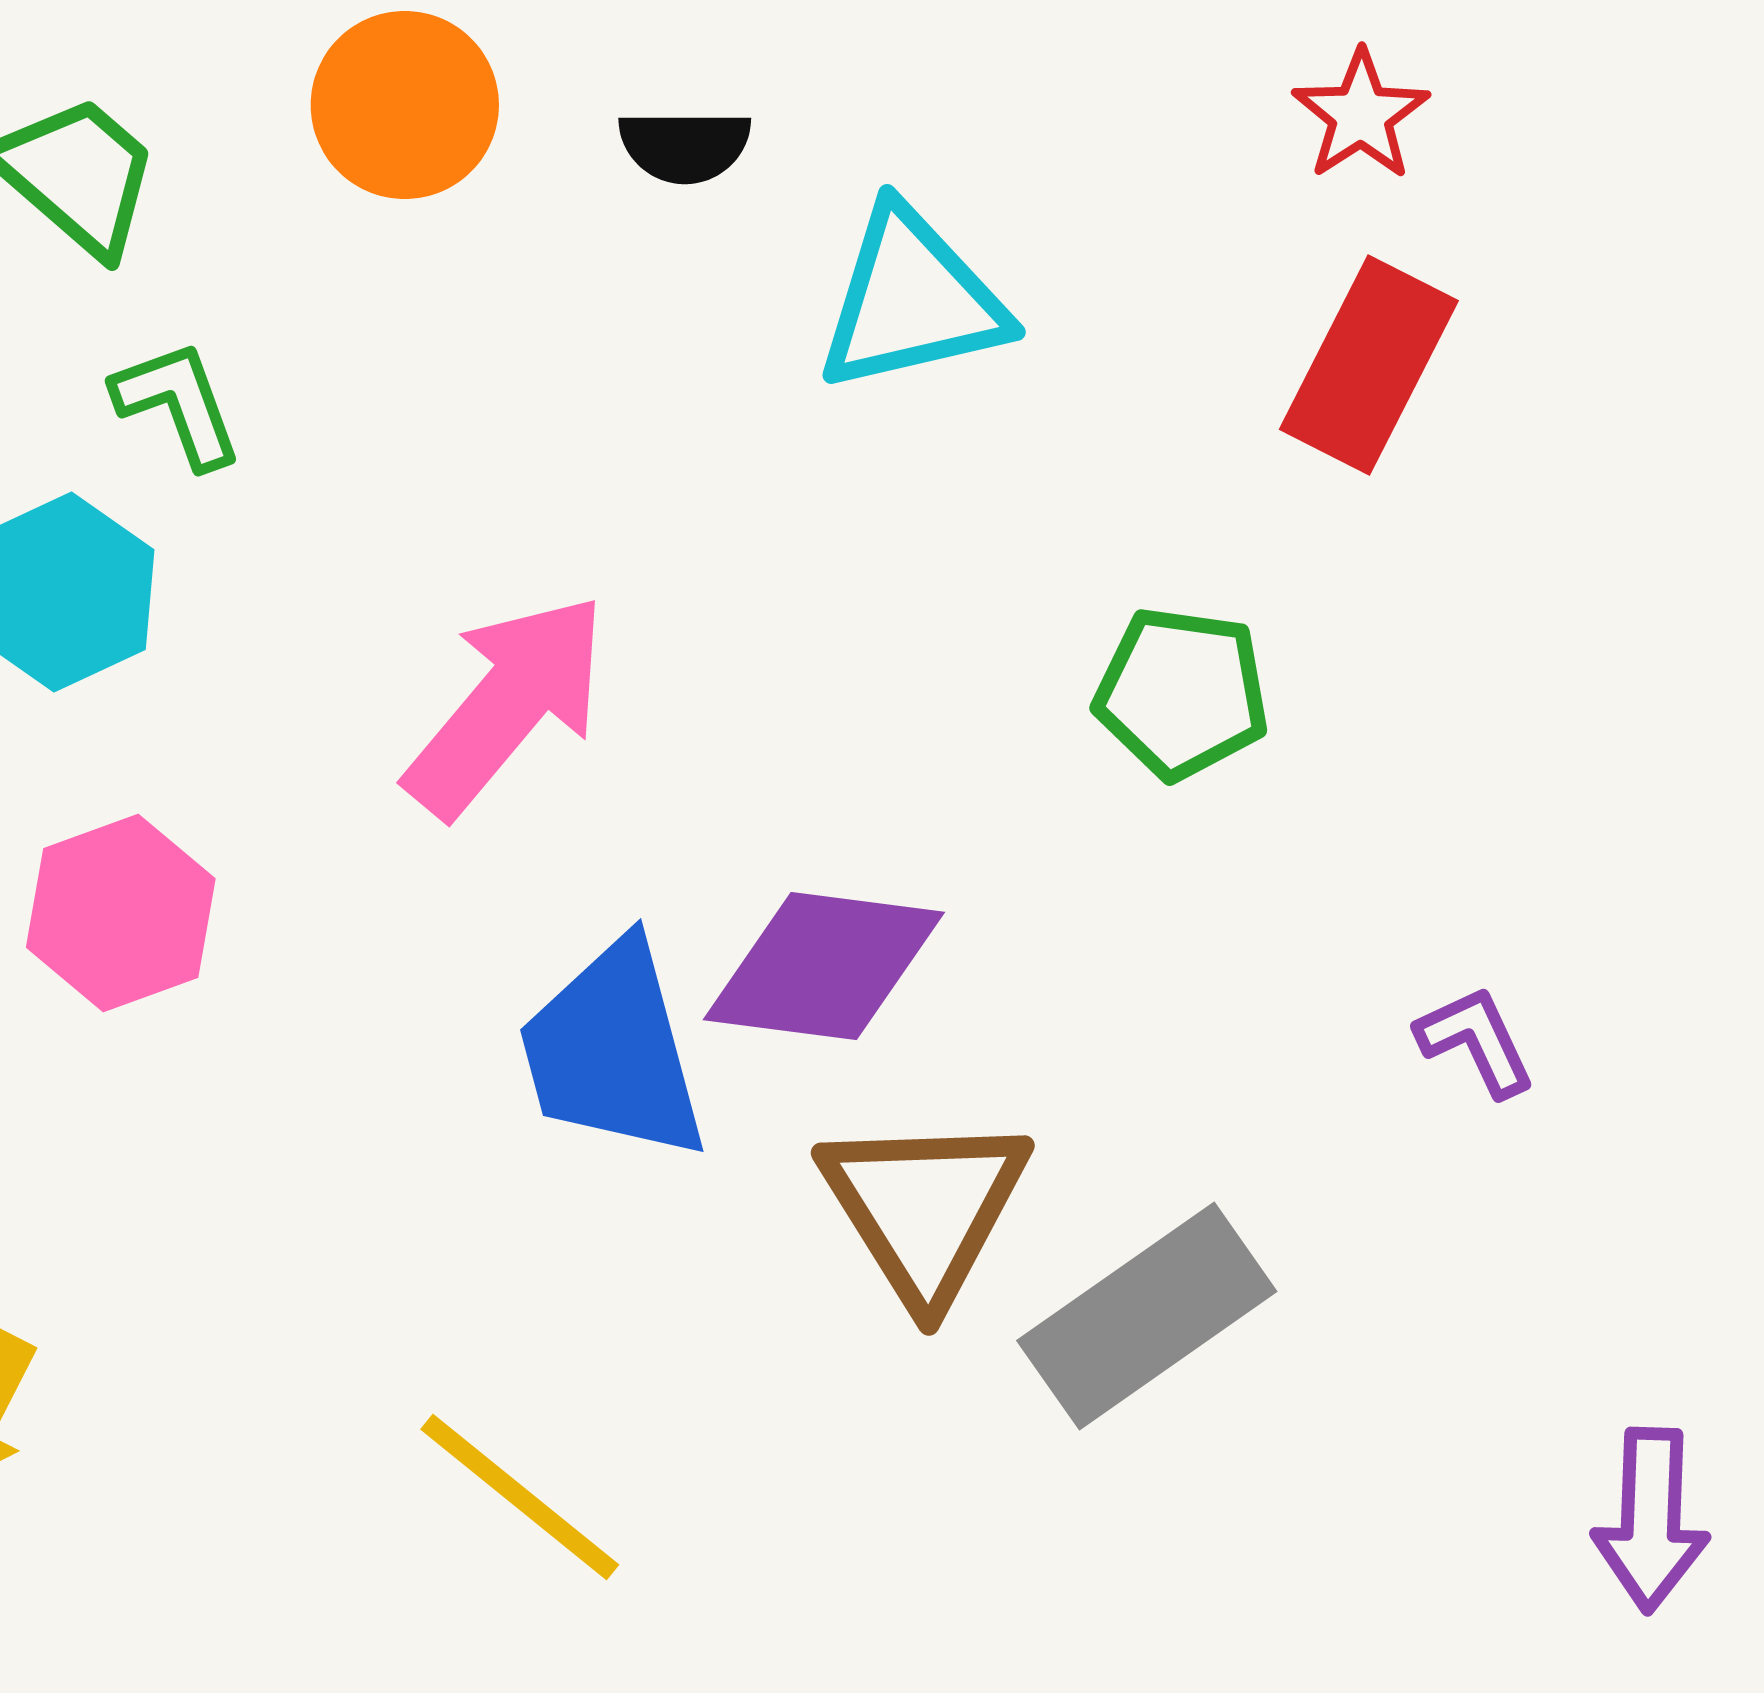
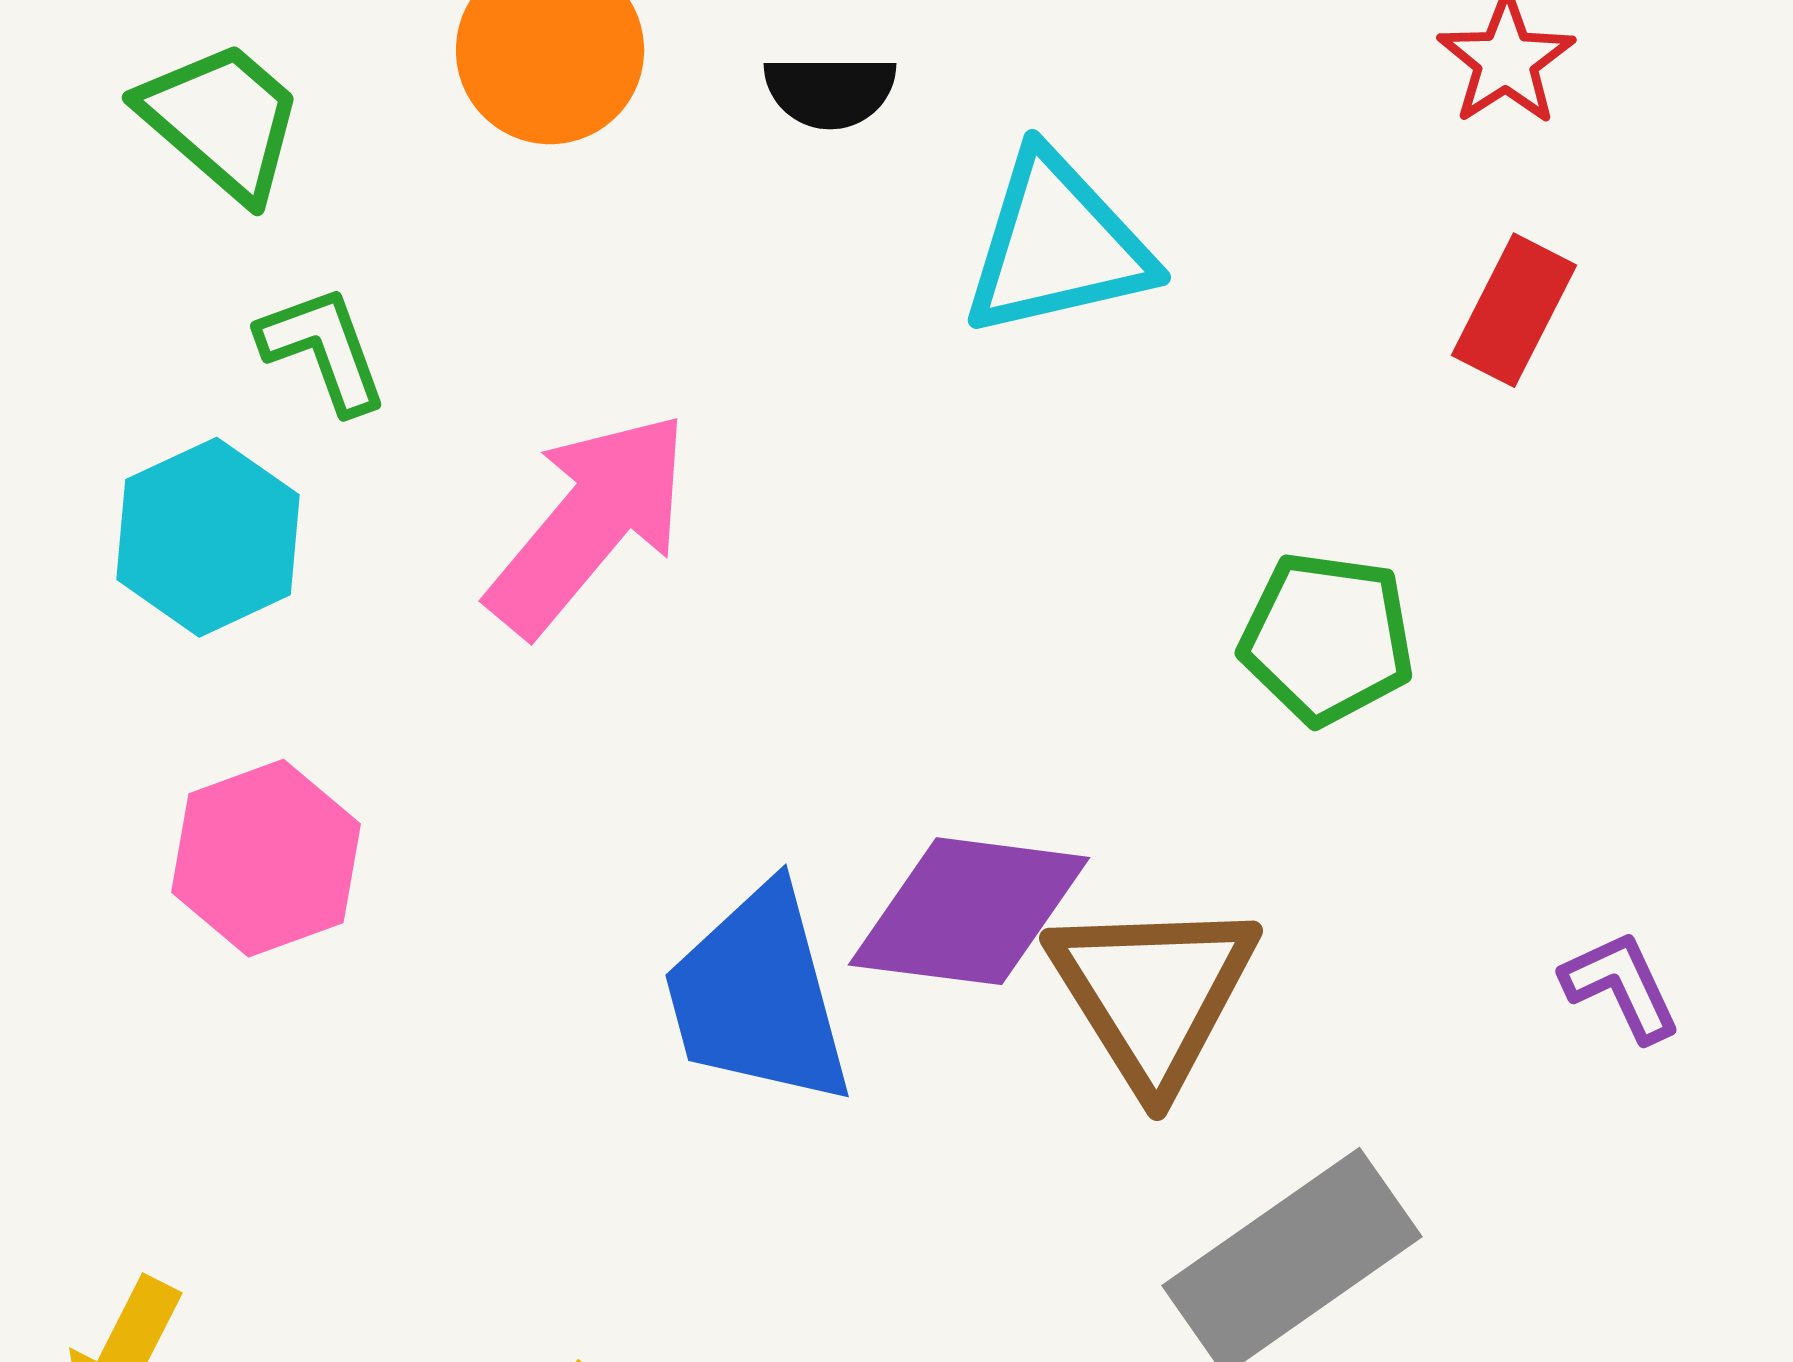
red rectangle: (1369, 365) -> (1514, 310), size x0.7
pink arrow: (507, 705) -> (589, 523), moved
brown triangle: (925, 1208) -> (1153, 993), moved

